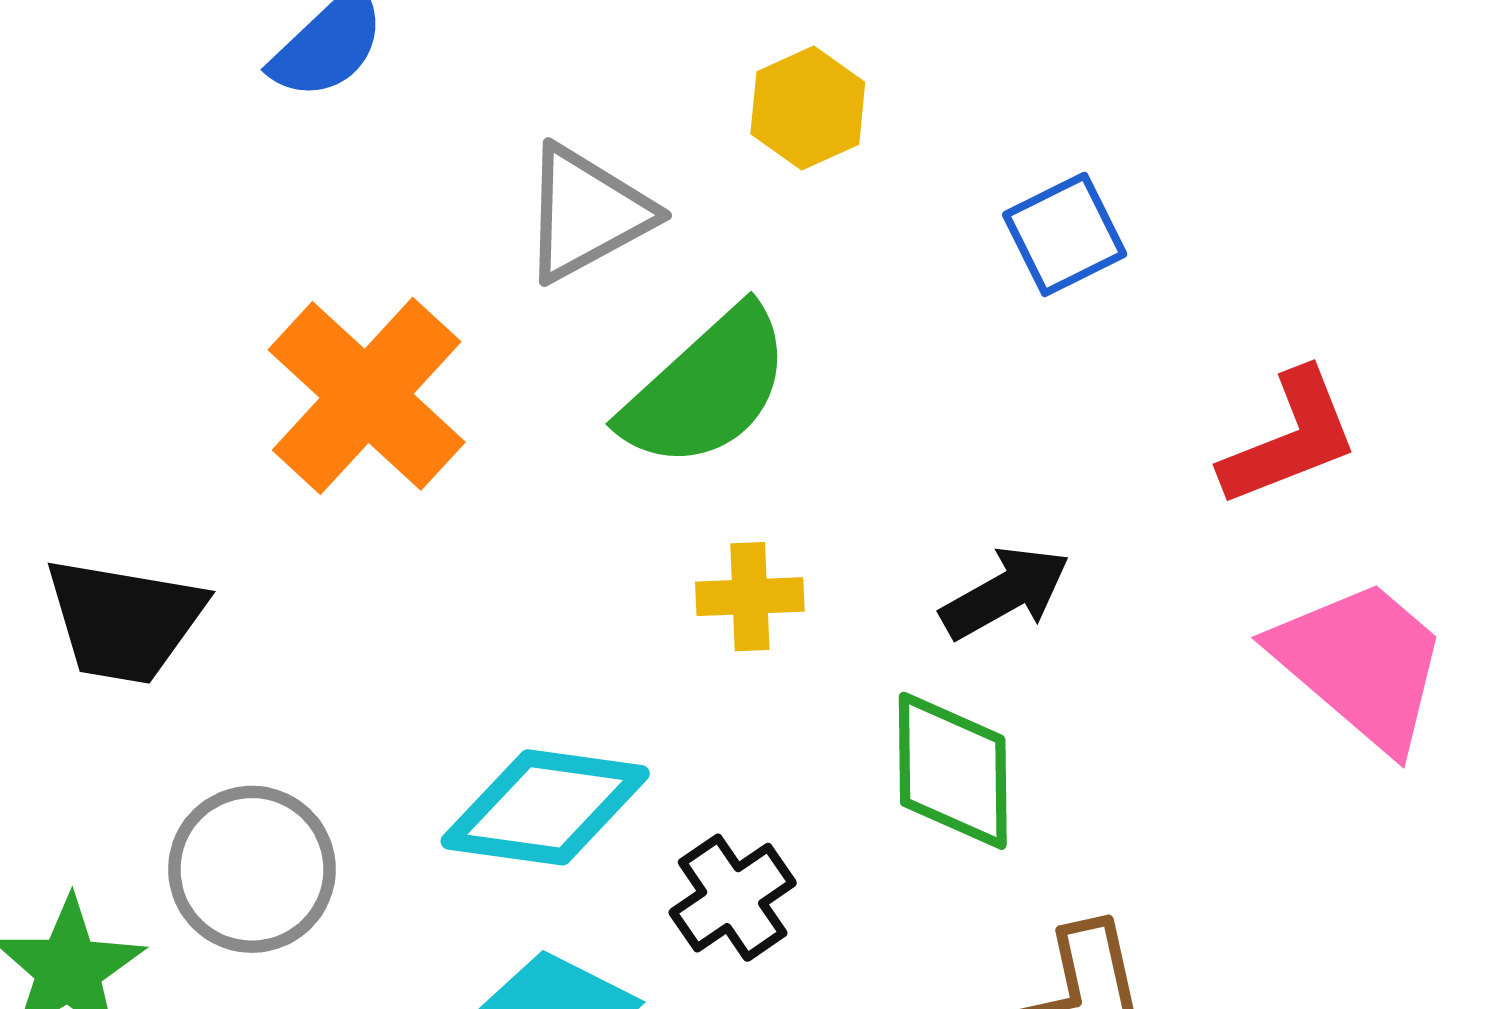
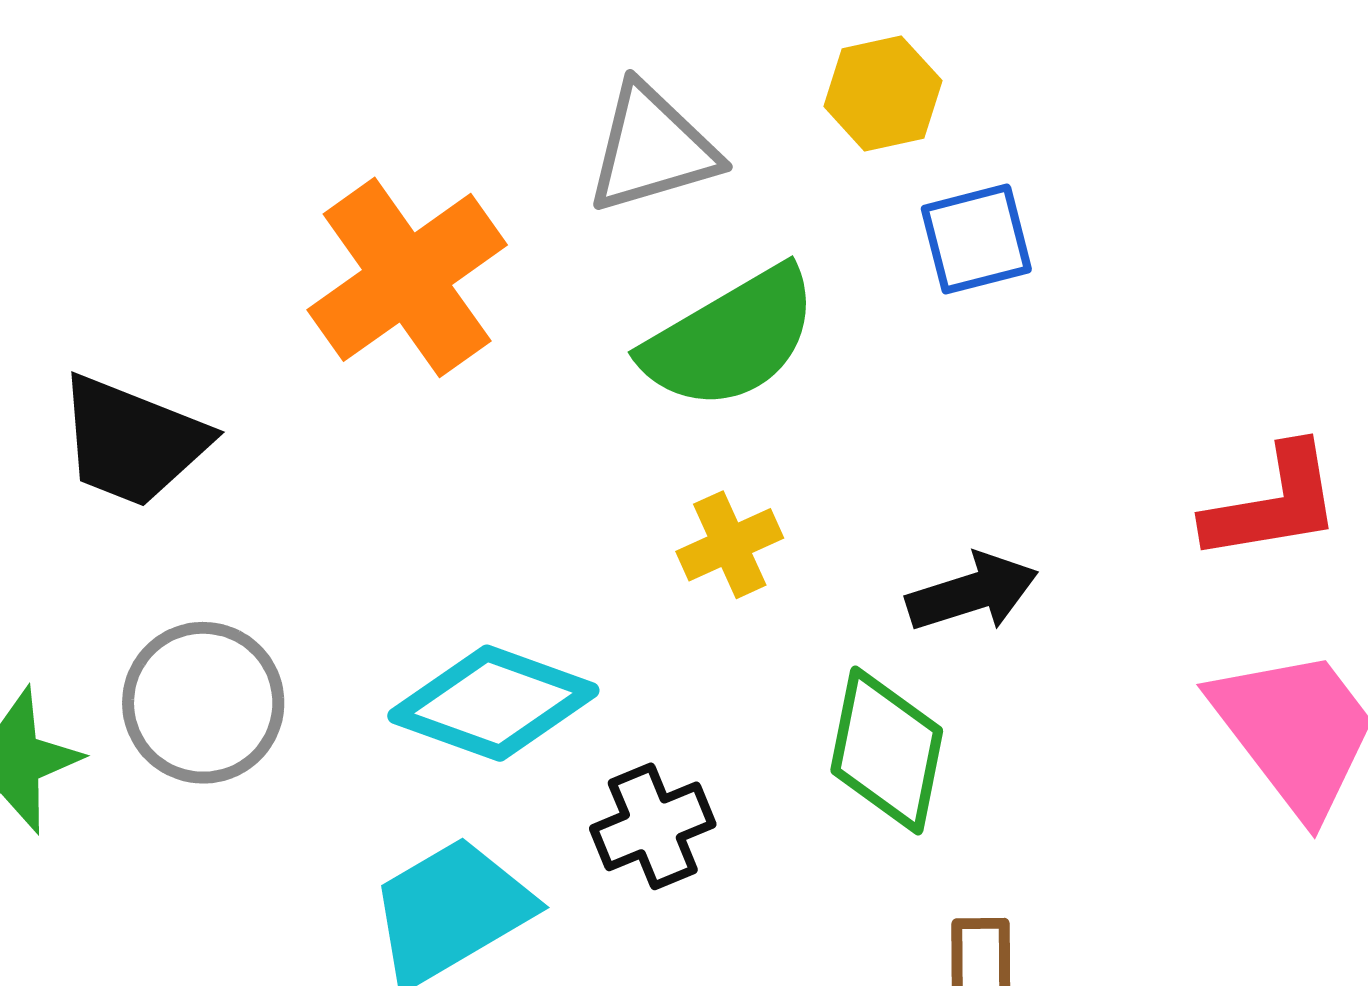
blue square: (1065, 234) -> (976, 239), moved
yellow cross: (750, 597) -> (730, 545), turned -34

